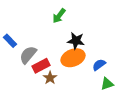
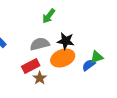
gray semicircle: (28, 55) -> (40, 44), moved, turned 36
green triangle: (107, 84) -> (97, 57), moved

